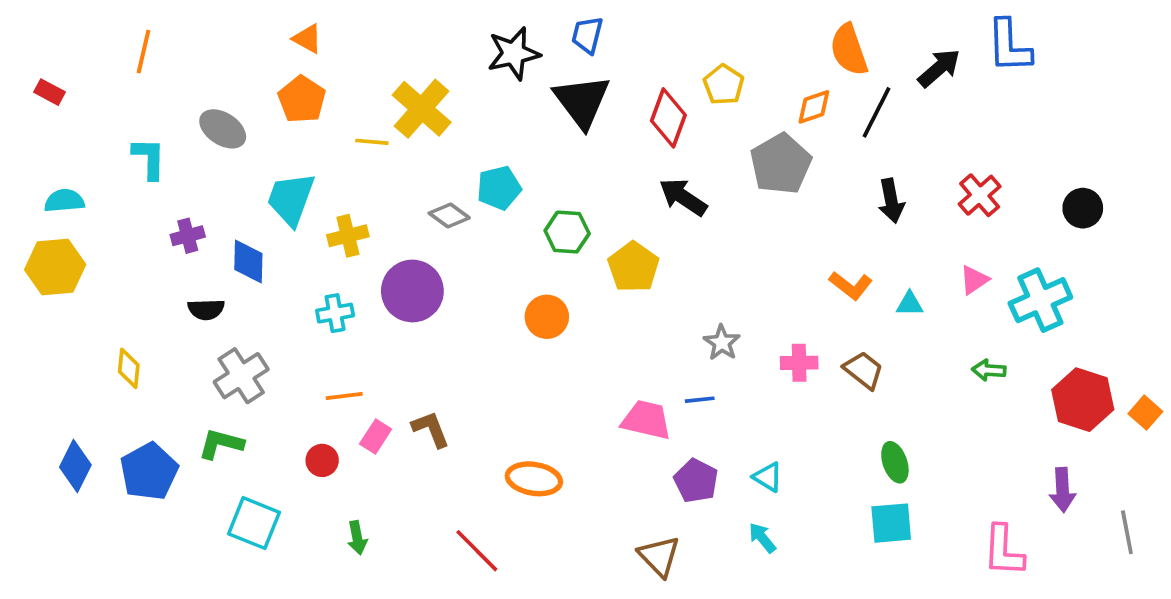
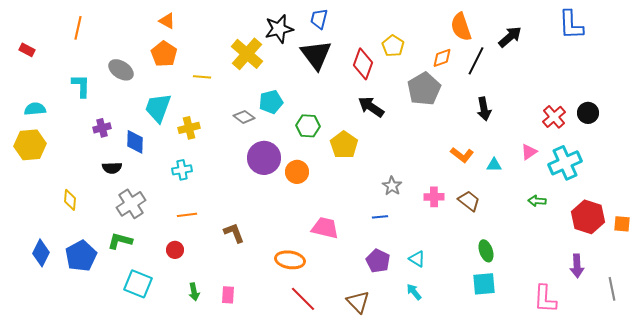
blue L-shape: (1009, 46) -> (571, 25), moved
yellow cross: (422, 109) -> (247, 54), moved
red cross: (980, 195) -> (554, 117), moved
purple circle: (412, 291) -> (264, 158), moved
orange square: (1145, 413) -> (622, 224), turned -36
pink trapezoid: (646, 420) -> (325, 228), moved
pink rectangle: (376, 436) -> (228, 295), moved, turned -30
red line: (477, 551) -> (303, 299), moved

